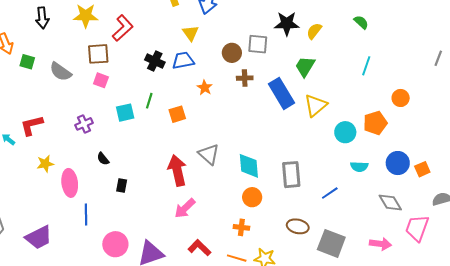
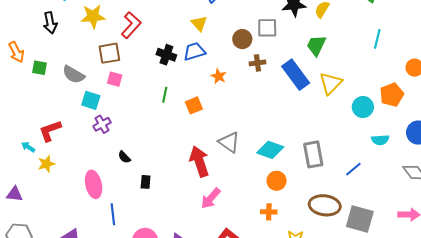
cyan square: (125, 113) -> (91, 100), moved, turned 36
yellow star: (45, 164) -> (46, 164), moved
cyan diamond: (249, 166) -> (270, 150), turned -60
brown ellipse: (298, 226) -> (325, 205), size x1.4

